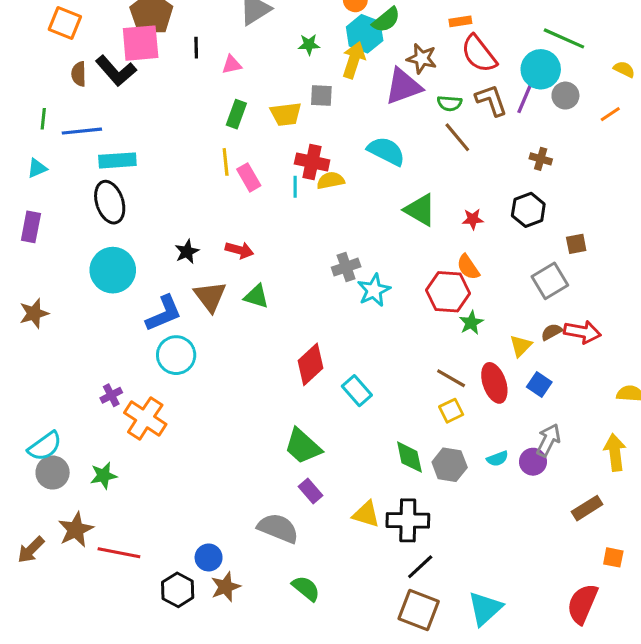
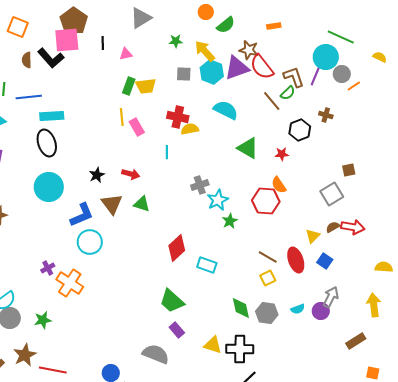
cyan hexagon: (365, 34) -> (212, 72), moved
red semicircle: (479, 54) -> (262, 67), moved
yellow arrow: (354, 60) -> (205, 51), turned -60
green semicircle: (450, 103) -> (288, 93), moved, turned -49
yellow trapezoid: (286, 114) -> (146, 86), moved
orange line: (610, 114) -> (354, 86), moved
cyan line: (295, 187) -> (167, 152), moved
black hexagon: (528, 210) -> (300, 130), moved
green star: (471, 323) -> (230, 221), moved
cyan rectangle: (357, 391) -> (207, 265), turned -30

